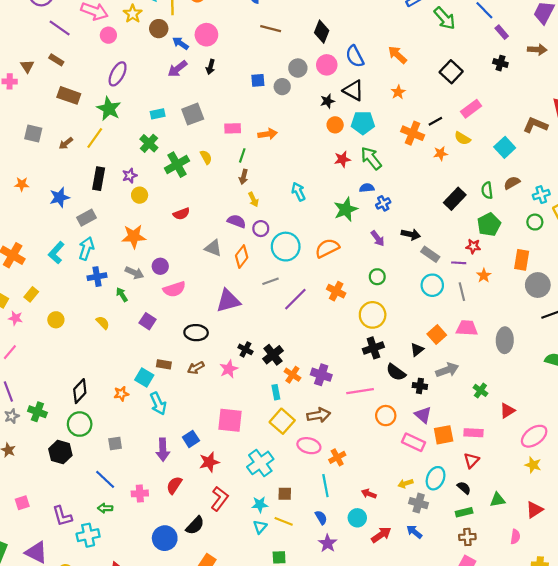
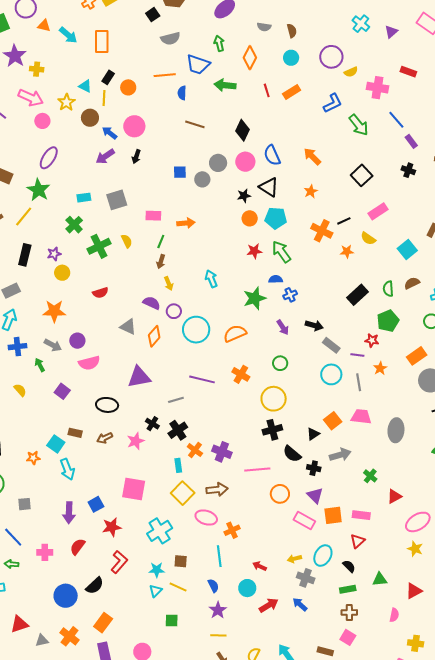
orange rectangle: (522, 260) -> (417, 356), turned 42
gray line: (270, 281) -> (176, 400), moved
purple line: (295, 299) -> (202, 379), turned 55

